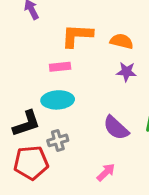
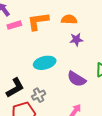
pink rectangle: (60, 67) -> (14, 25), moved
cyan ellipse: (58, 100) -> (45, 63), moved

